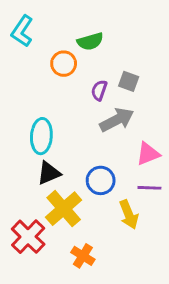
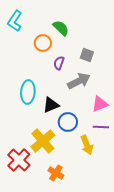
green semicircle: (90, 41) -> (61, 28), turned -120
purple semicircle: (99, 90) -> (59, 63), moved
black triangle: (49, 173) -> (51, 105), moved

